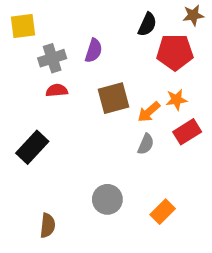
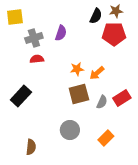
brown star: (193, 15) -> (116, 11), moved
brown square: (114, 98) -> (79, 94), moved
orange star: (176, 100) -> (77, 69), moved
red rectangle: (187, 132) -> (122, 98), moved
gray semicircle: (146, 144) -> (102, 102), moved

